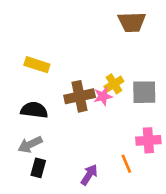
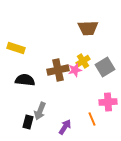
brown trapezoid: (132, 22) -> (88, 28), moved
yellow rectangle: (37, 65) -> (16, 48), moved
gray square: (144, 92) -> (105, 67), turned -30
gray arrow: (30, 144) -> (40, 111), moved, turned -42

